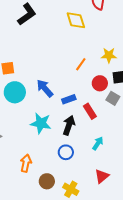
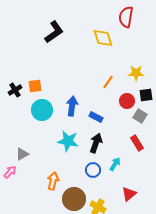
blue arrow: (45, 88) -> (72, 106), turned 48
blue rectangle: (69, 99) -> (96, 117), turned 48
red rectangle: (90, 111) -> (137, 143), moved
cyan arrow: (98, 143) -> (115, 164), moved
brown circle: (47, 181) -> (74, 199), size x1.5

